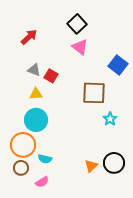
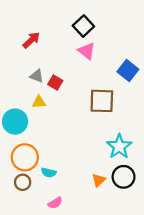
cyan star: (110, 119) -> (119, 146), moved, size x1.6
cyan circle: (36, 120) -> (15, 122), moved
pink semicircle: (42, 182) -> (55, 203), moved

